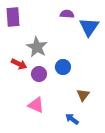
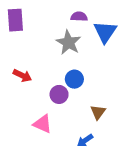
gray star: (37, 47) -> (68, 42), moved
purple circle: (39, 74) -> (59, 94), moved
blue arrow: (72, 119) -> (85, 140), turned -72

